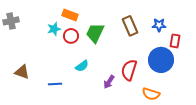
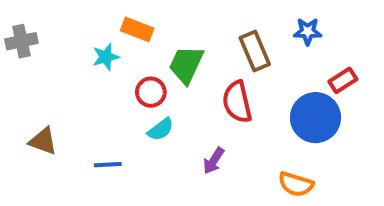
blue star: (159, 25) -> (308, 31), moved
red circle: (71, 36) -> (151, 92), moved
red rectangle: (175, 41) -> (343, 80), turned 48
red semicircle: (129, 70) -> (237, 102), moved, turned -30

